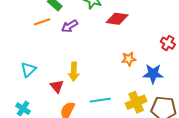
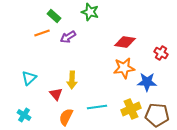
red diamond: (117, 19) -> (125, 42), moved
orange star: (129, 59) -> (124, 68), size x1.5

